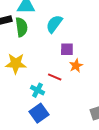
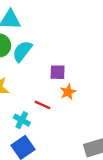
cyan semicircle: (54, 24) -> (22, 51), moved

